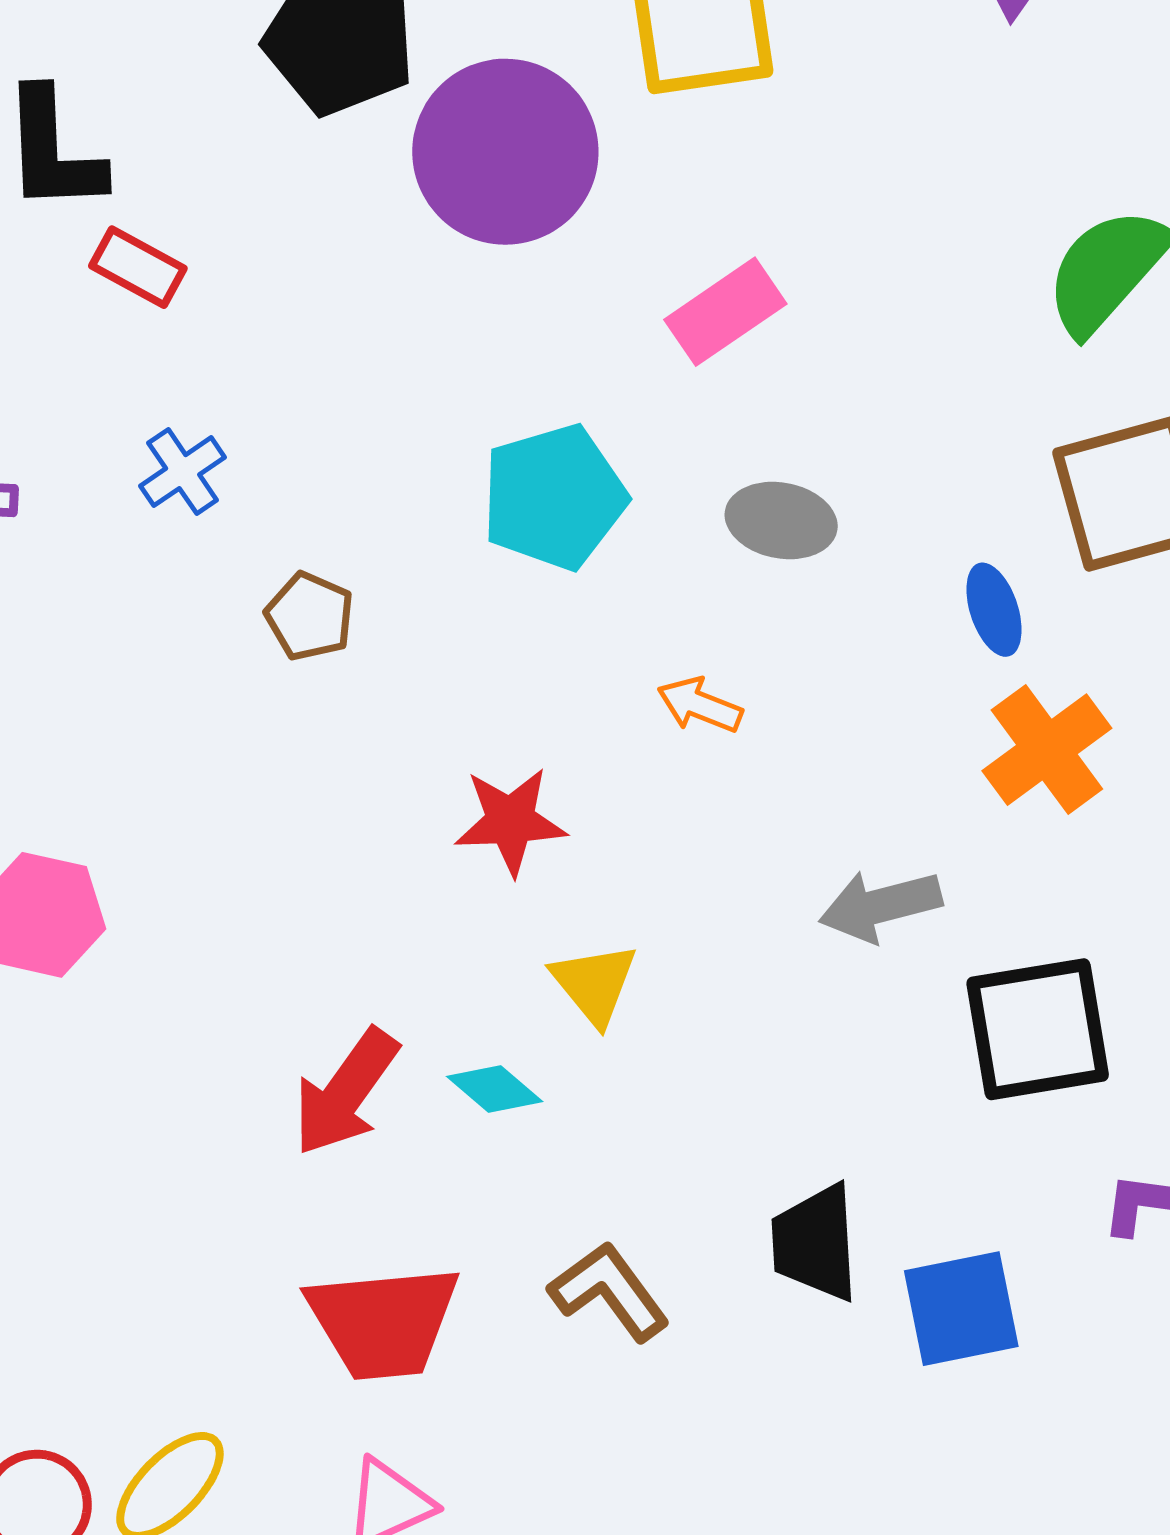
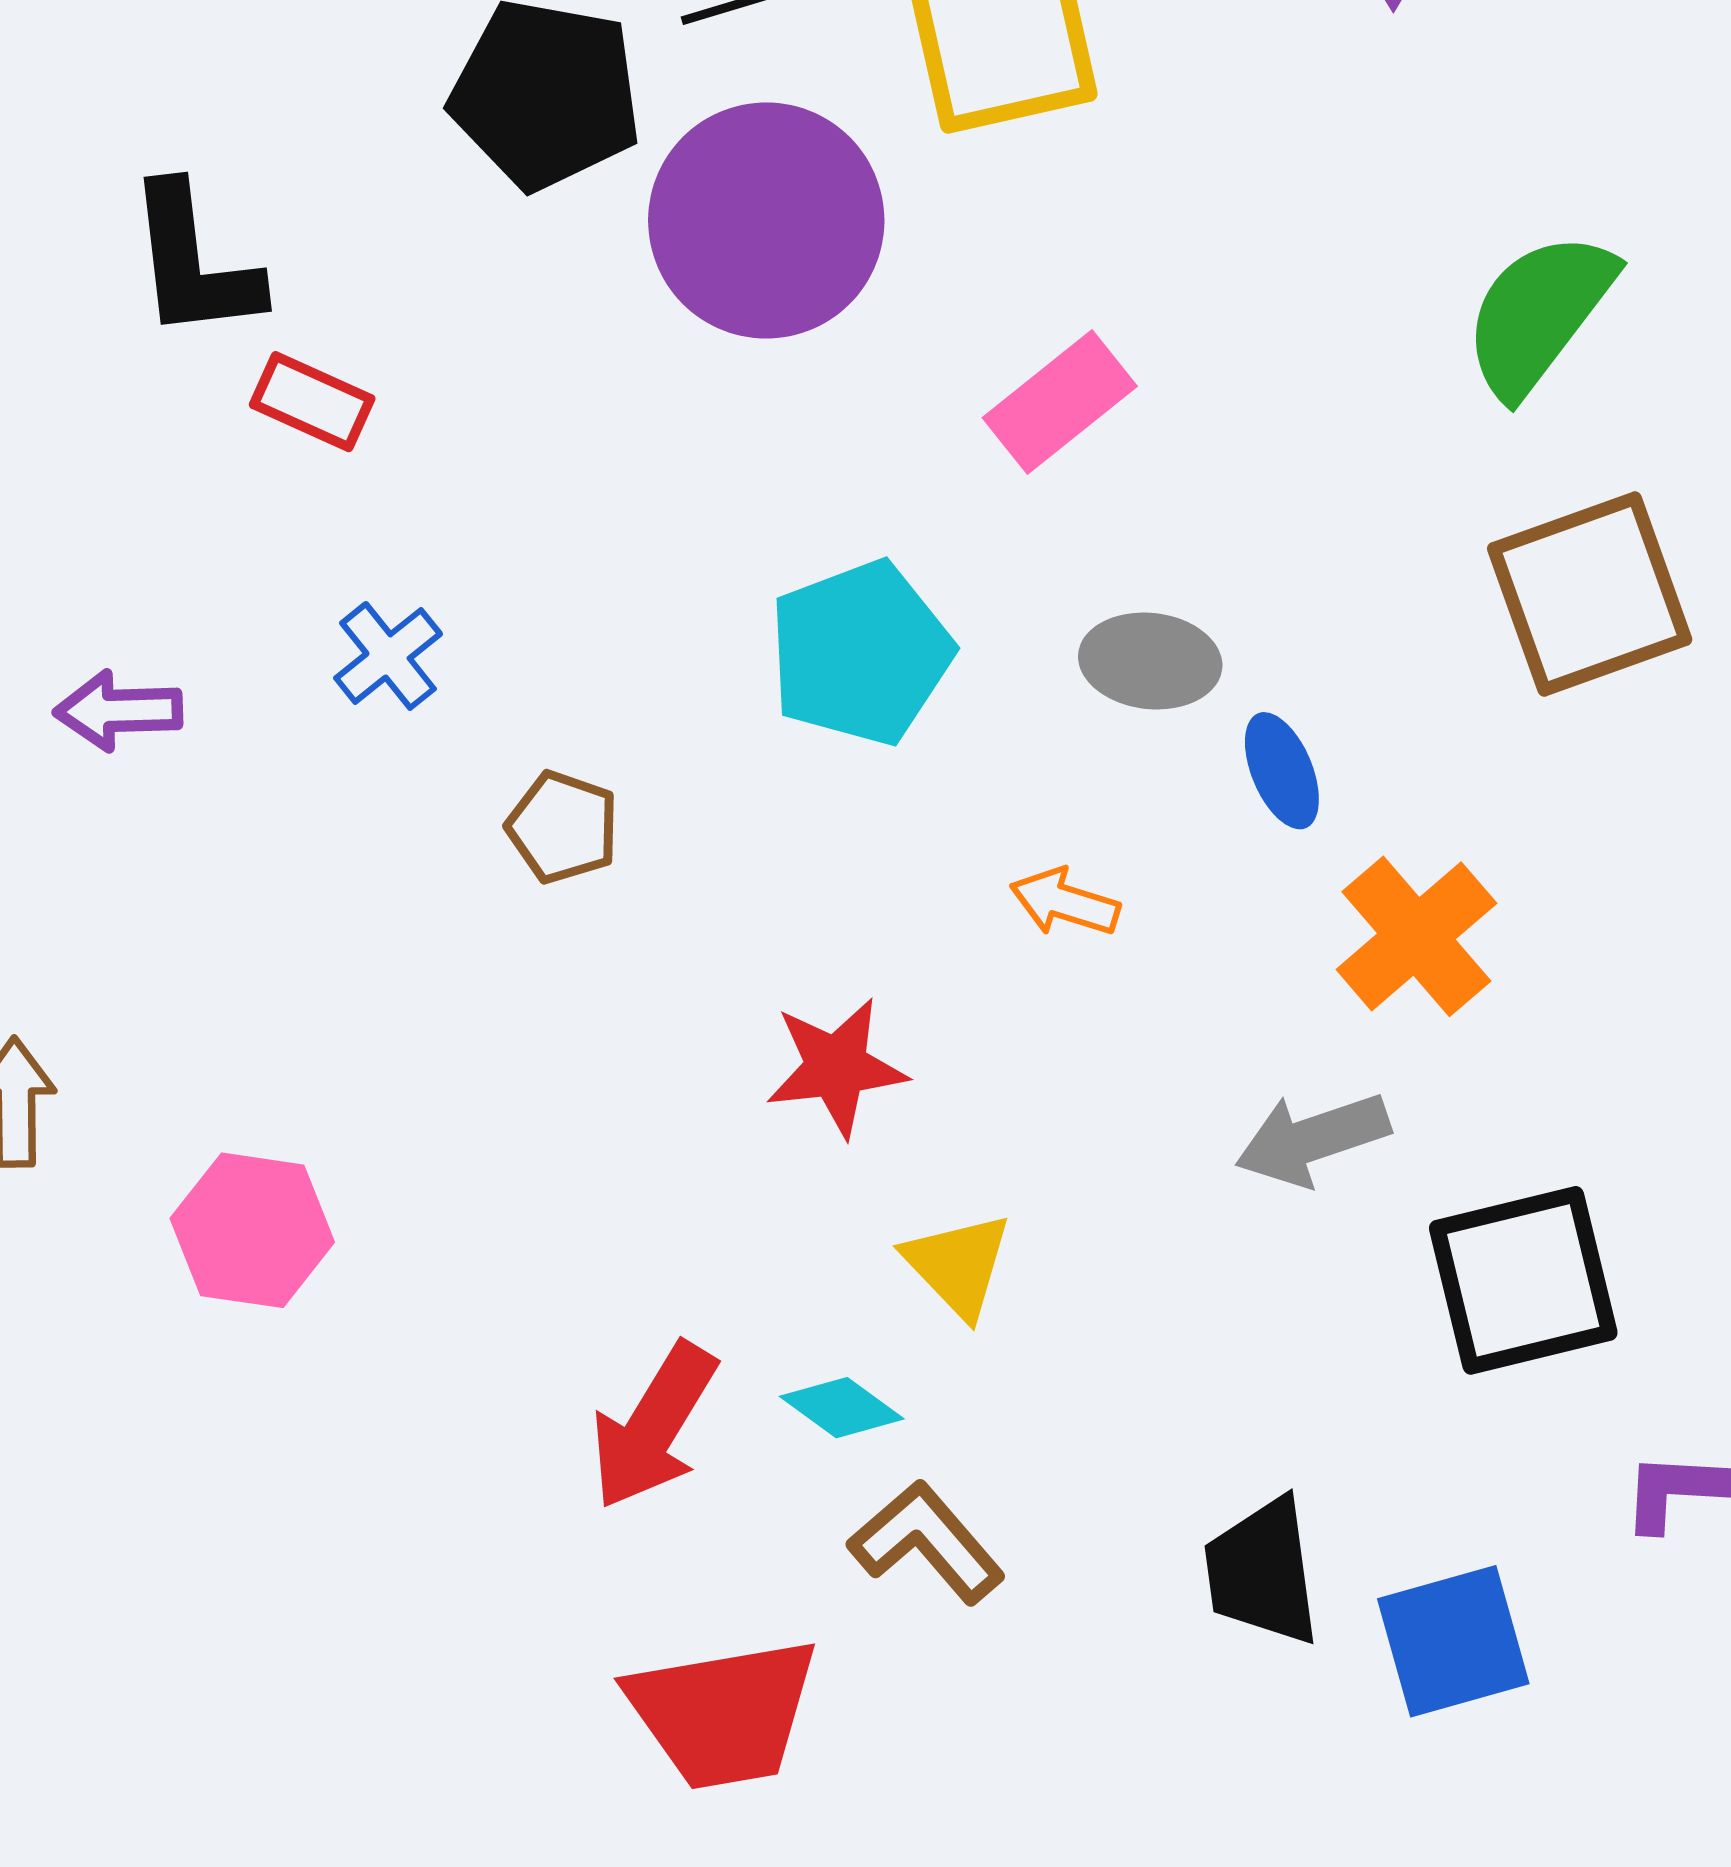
blue ellipse: (994, 610) -> (1282, 771), moved
orange cross: (1047, 750) -> (1416, 936), moved
brown L-shape: (609, 1291) -> (927, 1542), moved

